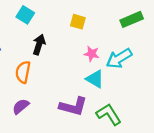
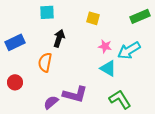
cyan square: (25, 15) -> (47, 12), turned -35
purple semicircle: (21, 106) -> (51, 102), moved
purple L-shape: (73, 106) -> (75, 94), moved

